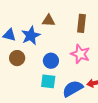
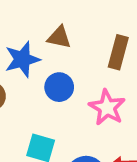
blue circle: (51, 61) -> (59, 87), moved

